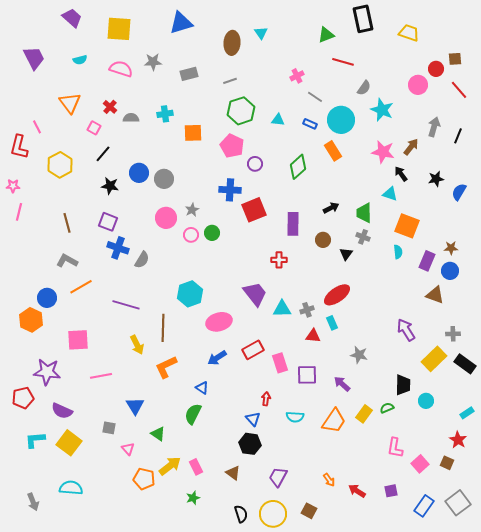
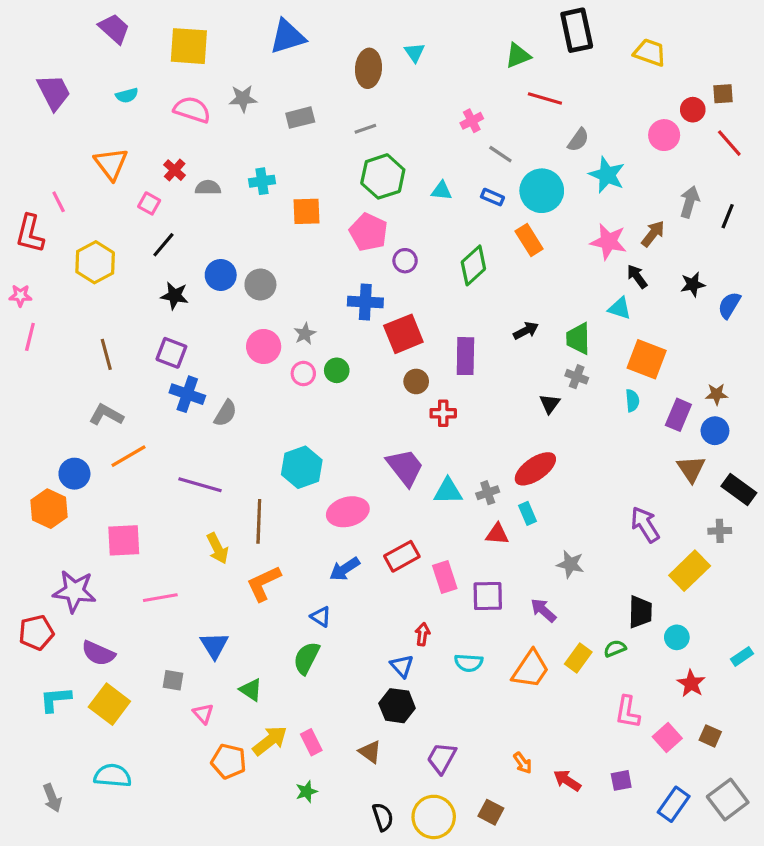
brown circle: (323, 240) -> (416, 381), moved
brown triangle: (435, 295) -> (691, 469), turned 36
black rectangle: (465, 364) -> (739, 490), moved
red star: (458, 440) -> (691, 683), moved

